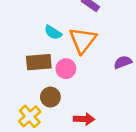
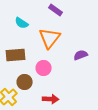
cyan semicircle: (53, 32) -> (22, 23), moved
pink circle: (66, 69) -> (44, 68), moved

